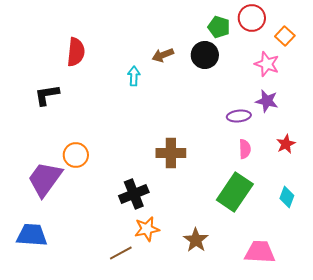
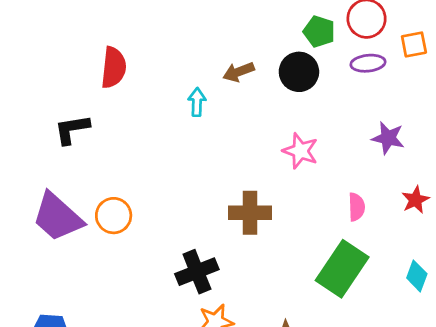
orange square: (285, 36) -> (414, 45), turned 36
pink star: (267, 64) -> (300, 151), moved
purple ellipse: (239, 116) -> (368, 63), moved
purple trapezoid: (45, 179) -> (57, 217), moved, turned -84

